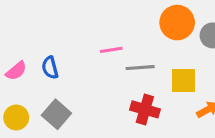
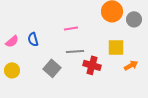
gray line: (140, 68) -> (75, 51), moved
gray square: (56, 114) -> (52, 68), moved

